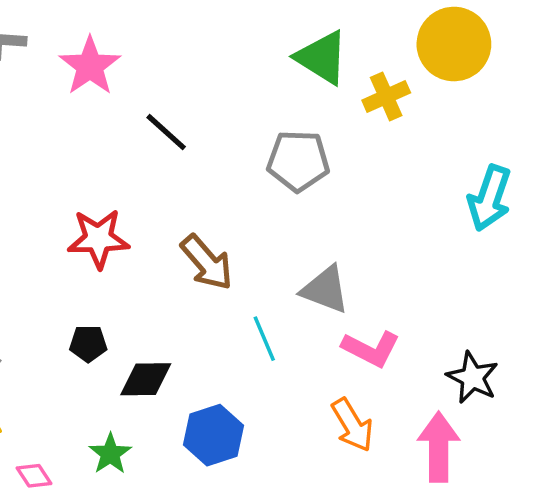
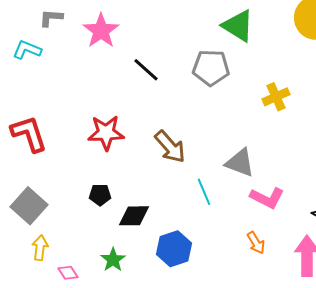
yellow cross: (386, 96) -> (276, 97), moved
gray pentagon: (298, 161) -> (211, 68), moved
orange arrow: (352, 425) -> (256, 243), size x0.7

